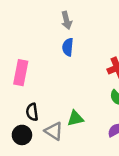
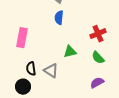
green triangle: (75, 118) -> (70, 52), moved
gray triangle: (54, 131) -> (51, 71), moved

